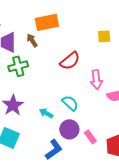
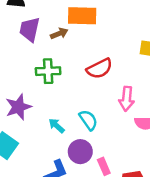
brown arrow: (32, 40) -> (59, 34), turned 88
green cross: (18, 66) -> (48, 71), moved

